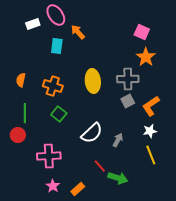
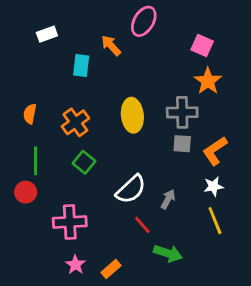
pink ellipse: (56, 15) -> (144, 21), moved, turned 65
orange cross: (53, 86) -> (75, 122), turned 36
gray square: (128, 101) -> (182, 144), turned 32
red line: (100, 166) -> (142, 225), moved

